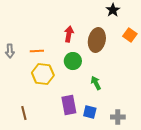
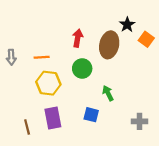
black star: (113, 10) -> (127, 25), moved
purple rectangle: (69, 105) -> (53, 118), moved
blue square: (90, 112) -> (91, 115), moved
gray cross: (118, 117) -> (140, 121), moved

